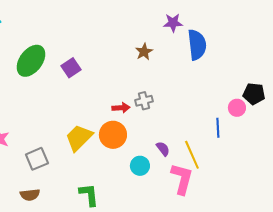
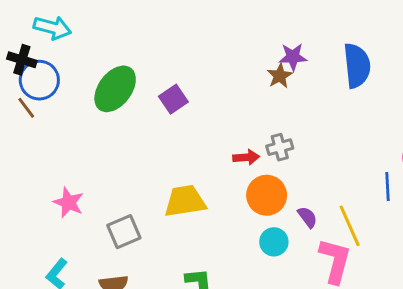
purple star: (173, 23) -> (293, 57), moved
orange circle: (113, 135) -> (267, 195), moved
yellow trapezoid: (79, 138) -> (185, 201), turned 36

